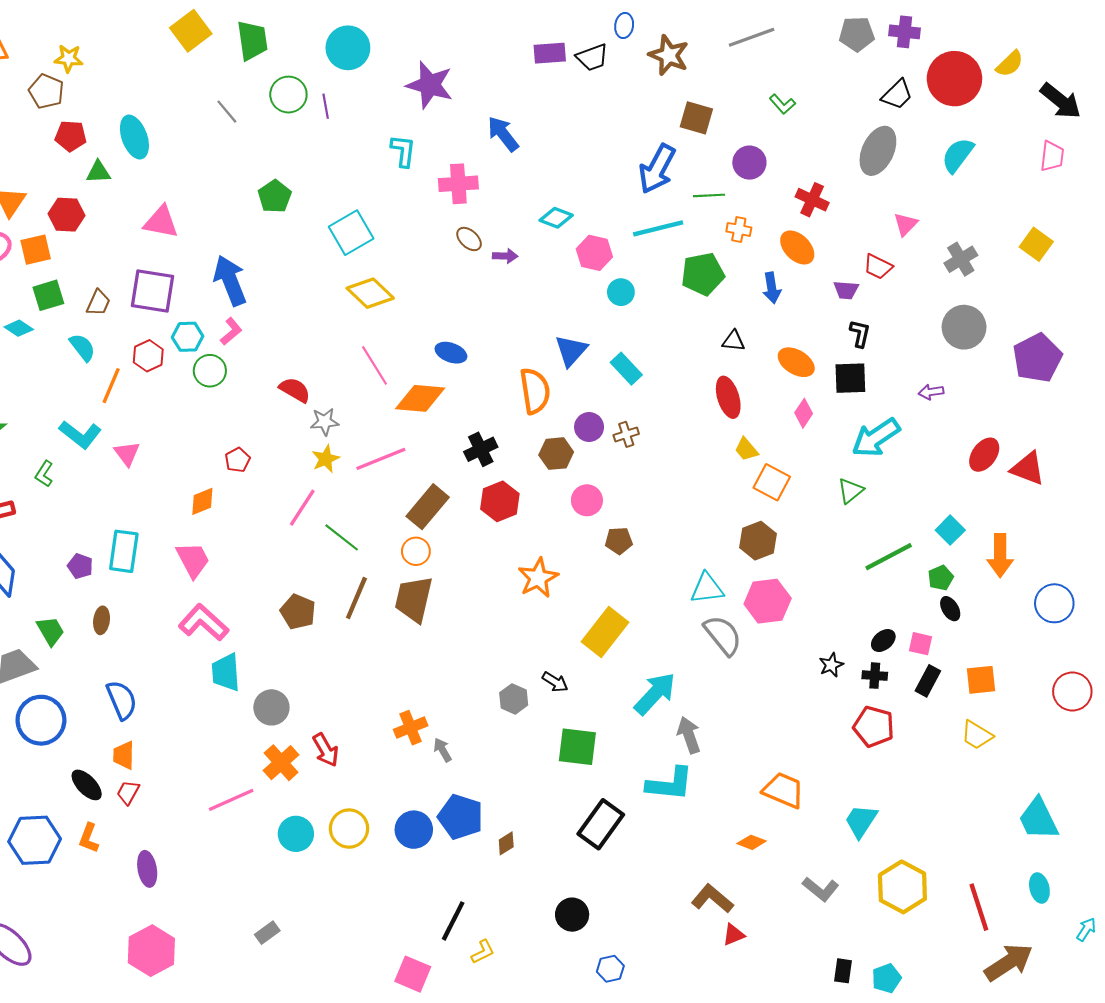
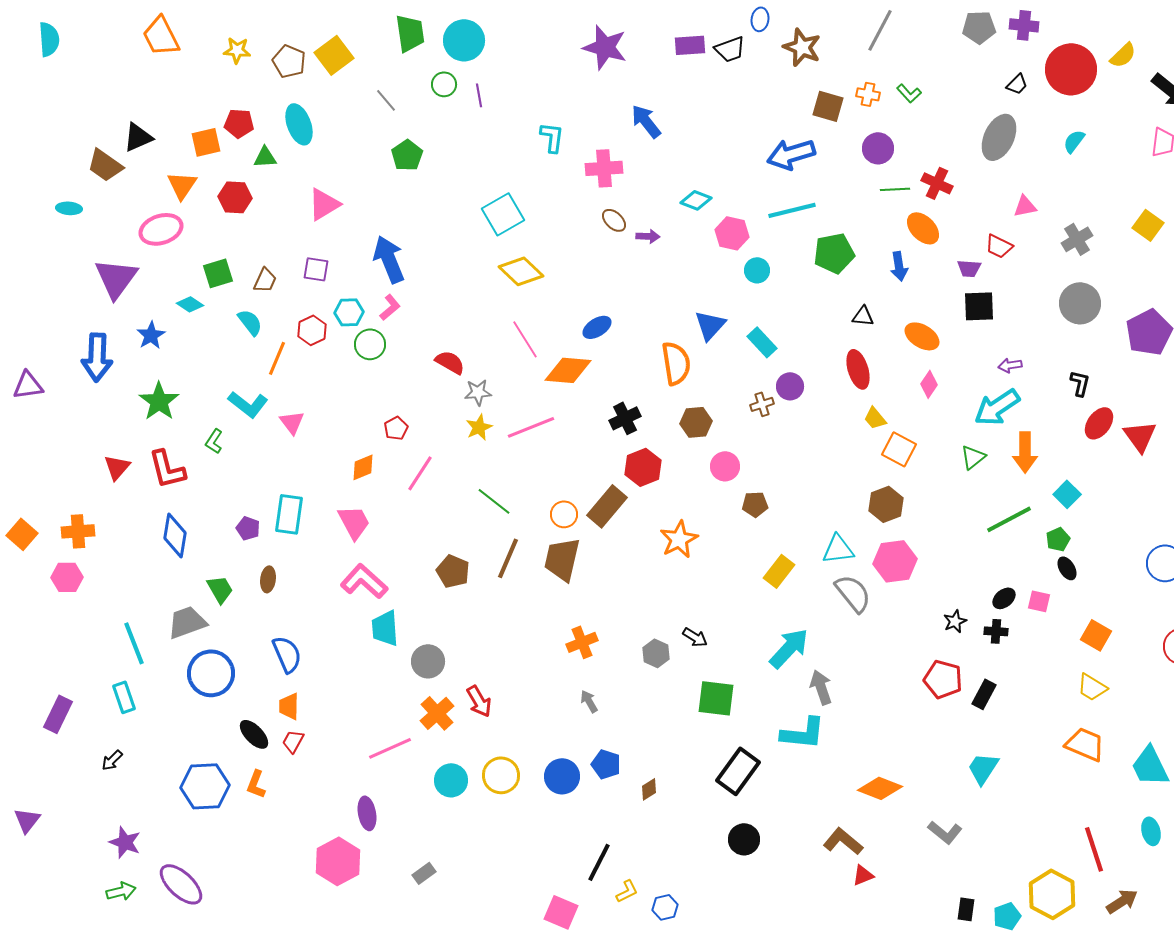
yellow square: (191, 31) -> (334, 55), moved
gray line: (752, 37) -> (880, 30), turned -42
cyan circle: (348, 48) -> (464, 40), moved
purple star: (430, 85) -> (605, 47), moved
brown pentagon: (46, 91) -> (289, 61), moved
green circle: (288, 95) -> (444, 84), size x0.7
black trapezoid: (897, 95) -> (1017, 84), size x0.7
cyan semicircle: (958, 155) -> (1074, 141), size x0.7
blue arrow: (657, 169) -> (791, 154), turned 45
green line: (709, 195) -> (895, 189), moved
green pentagon: (275, 197) -> (407, 155), moved
pink triangle: (161, 222) -> (324, 204), turned -42
pink triangle: (906, 224) -> (1025, 206), turned 35
orange cross: (739, 229) -> (868, 94), moved
orange square: (36, 250) -> (206, 142), moved
purple square: (152, 291) -> (316, 269), size x0.6
black L-shape: (860, 334) -> (1080, 383), moved
blue ellipse: (451, 353) -> (597, 327), turned -52
black square: (850, 378) -> (979, 306), moved
purple arrow: (931, 392) -> (1010, 365), moved
purple circle: (589, 427) -> (790, 386), moved
red triangle: (1028, 468) -> (1140, 436), turned 33
brown rectangle: (428, 507) -> (607, 506), moved
pink line: (302, 508) -> (420, 473), moved
orange arrow: (1000, 556) -> (1025, 452), moved
yellow rectangle: (605, 632) -> (779, 571), moved, size x0.7
orange square: (981, 680) -> (1096, 635), turned 36
black rectangle: (928, 681) -> (984, 694), moved
red pentagon: (874, 727) -> (943, 679), moved
orange cross: (411, 728) -> (582, 642), moved
orange trapezoid: (783, 790) -> (1085, 744), moved
blue pentagon: (461, 817) -> (606, 764), size x0.7
orange diamond: (752, 842) -> (880, 788), size x1.6
purple ellipse: (147, 869) -> (367, 813), moved
yellow hexagon: (902, 887) -> (1052, 894), moved
black circle: (572, 915) -> (744, 839), moved
pink hexagon: (151, 951) -> (338, 861), moved
brown arrow: (1009, 962) -> (1122, 901), size x0.7
blue hexagon: (610, 969) -> (665, 907), moved

